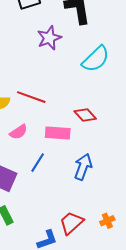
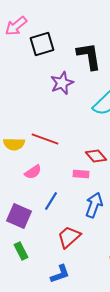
pink rectangle: (58, 133) -> (81, 174), moved, size x0.7
red trapezoid: (71, 223) -> (69, 237), moved

